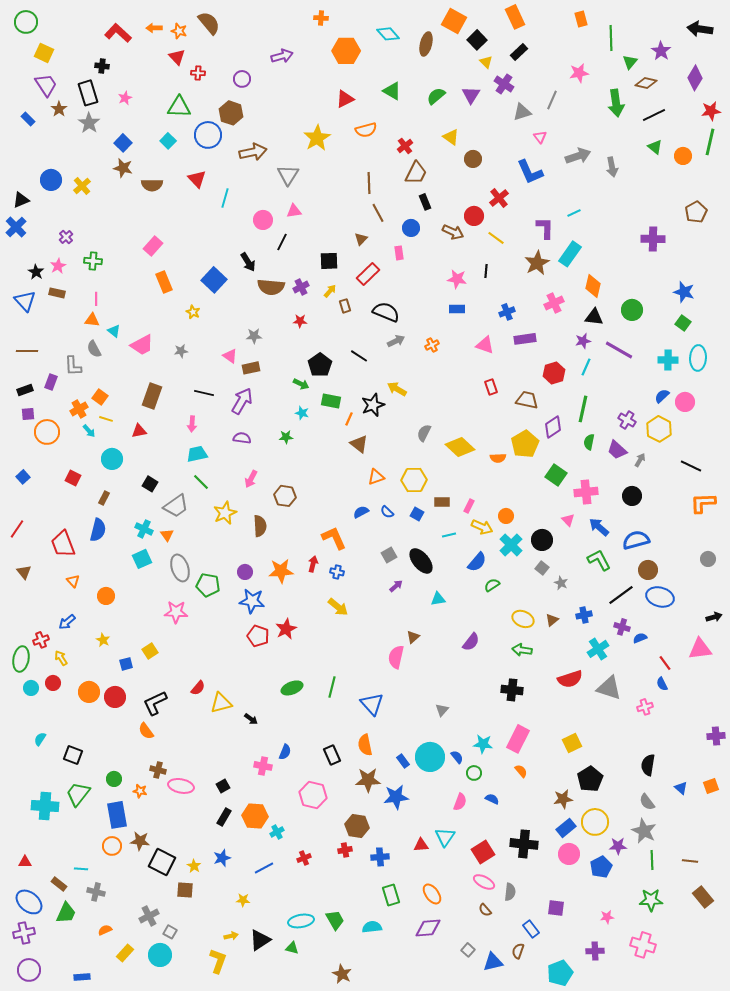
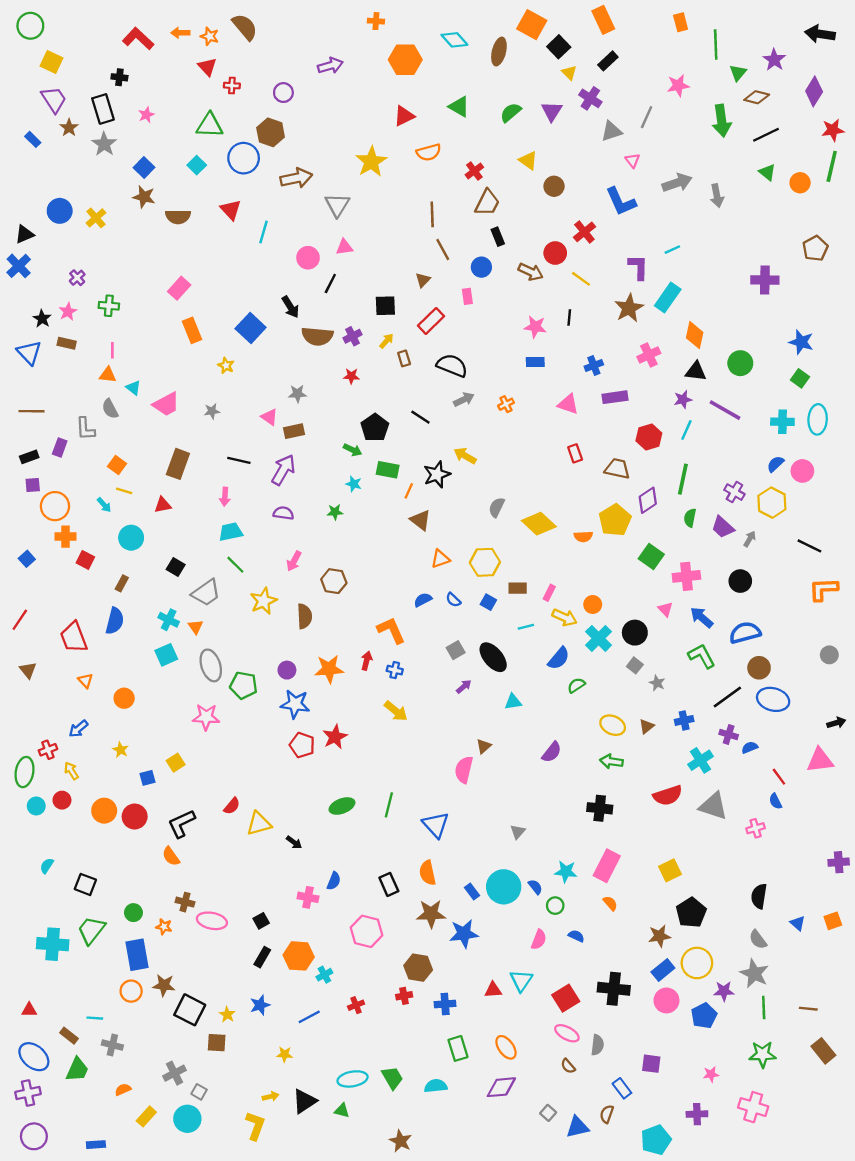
orange cross: (79, 409) -> (66, 537), moved, turned 30

